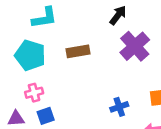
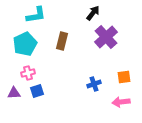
brown rectangle: (78, 51) -> (62, 41), turned -66
cyan pentagon: (30, 55) -> (25, 44), turned 30

